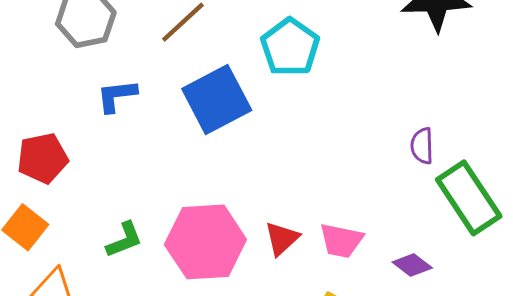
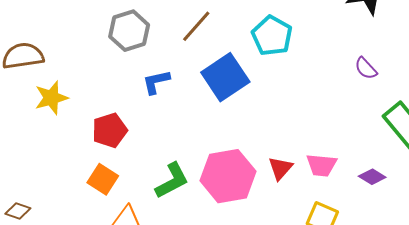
purple semicircle: (422, 146) -> (366, 68), moved, turned -35
green L-shape: (124, 240) -> (172, 181), size x1.4

